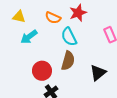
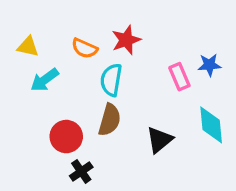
cyan semicircle: (69, 37) -> (111, 80), turned 36

